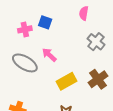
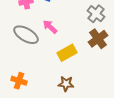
brown cross: (98, 79) -> (98, 39), moved

